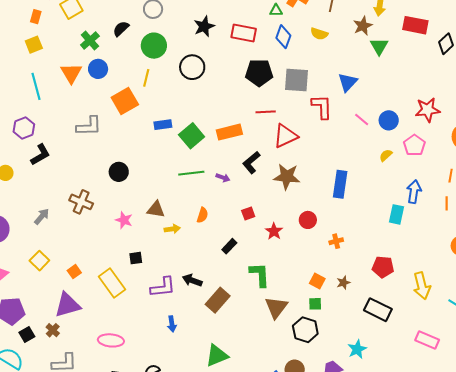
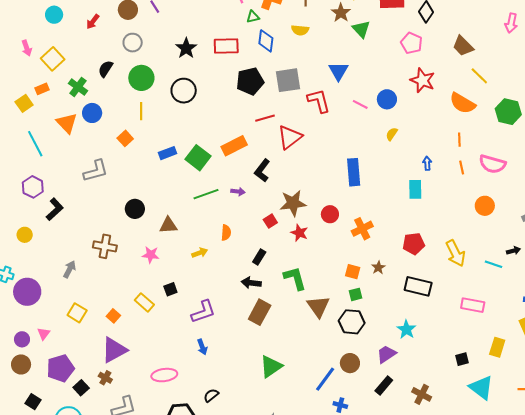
orange rectangle: (36, 17) -> (42, 89), moved, turned 64
orange square: (125, 101) -> (125, 138), size x0.6
red star: (428, 110) -> (423, 80), turned -30
pink pentagon: (414, 145) -> (411, 43), moved
brown star: (287, 177) -> (293, 203), moved
blue arrow: (414, 192) -> (427, 163), size x0.6
brown triangle: (156, 209) -> (168, 225), moved
orange cross: (336, 241) -> (362, 229), size x1.5
black arrow: (192, 280) -> (251, 283), moved
yellow rectangle: (112, 283) -> (144, 302), moved, size x0.7
blue arrow: (172, 324) -> (202, 347), moved

